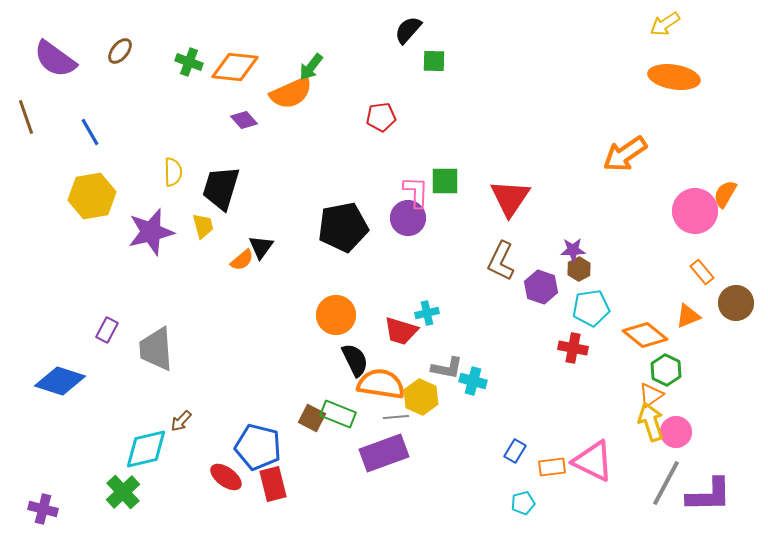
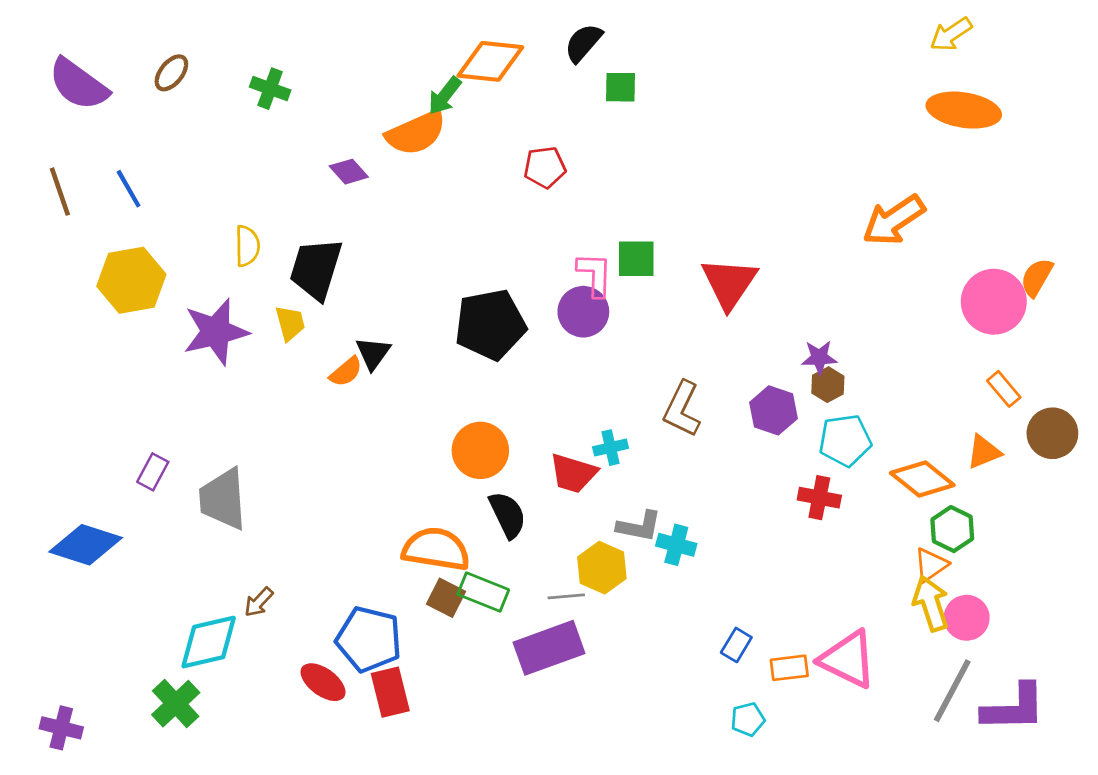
orange diamond: (235, 67) -> (490, 61), moved
brown line: (26, 117) -> (60, 192), moved
brown L-shape: (501, 261) -> (682, 409), moved
orange semicircle: (381, 384) -> (436, 549), moved

